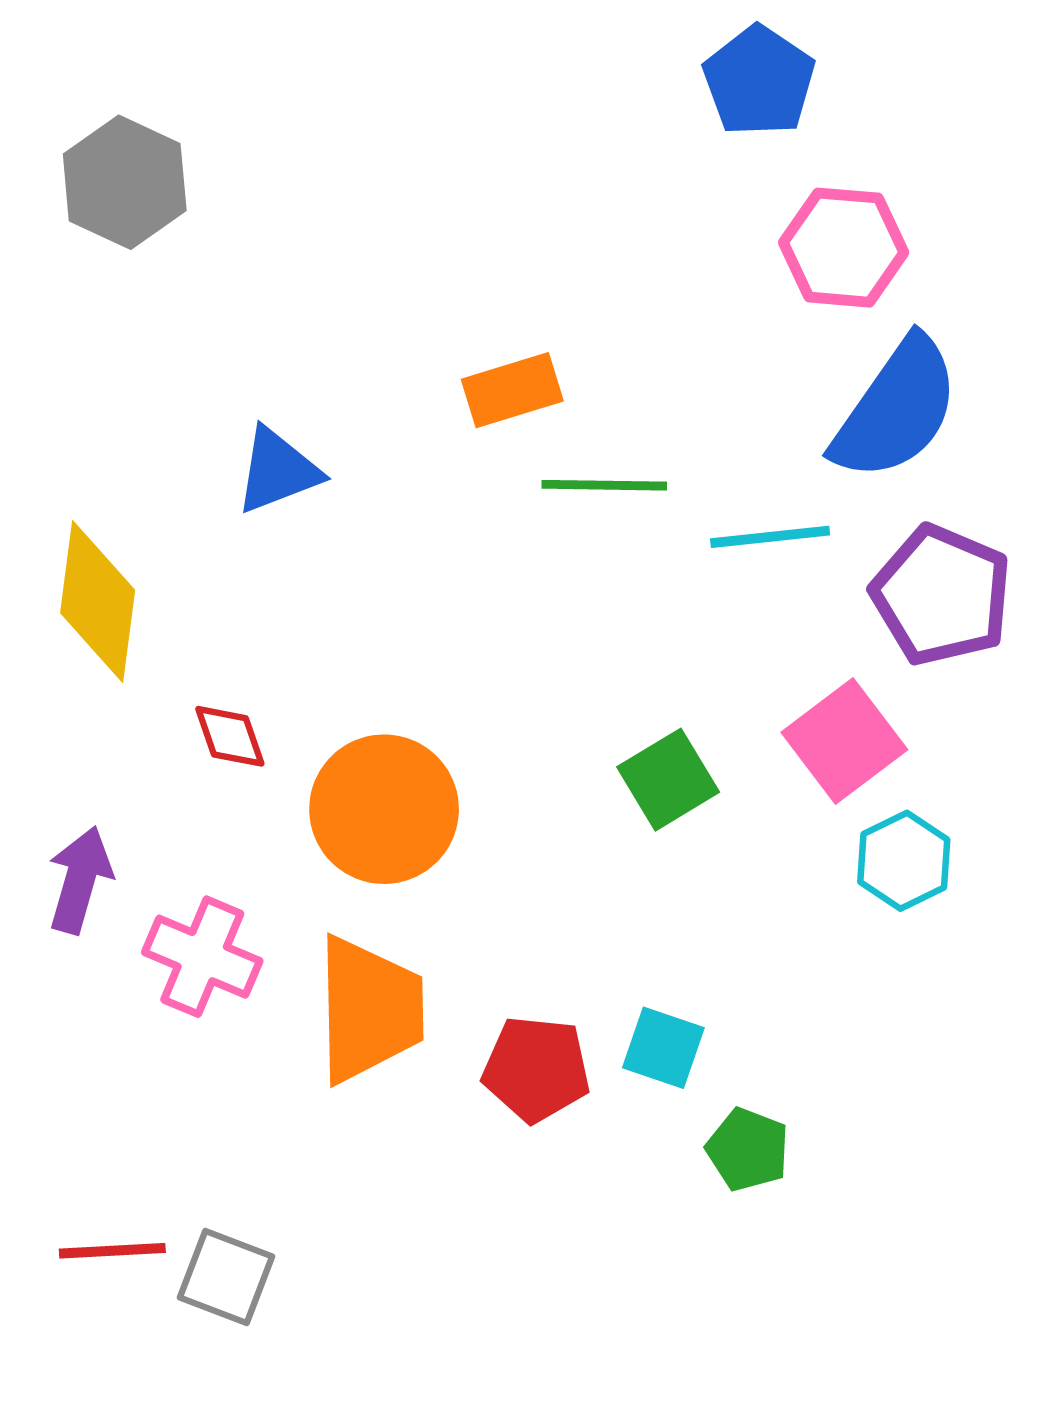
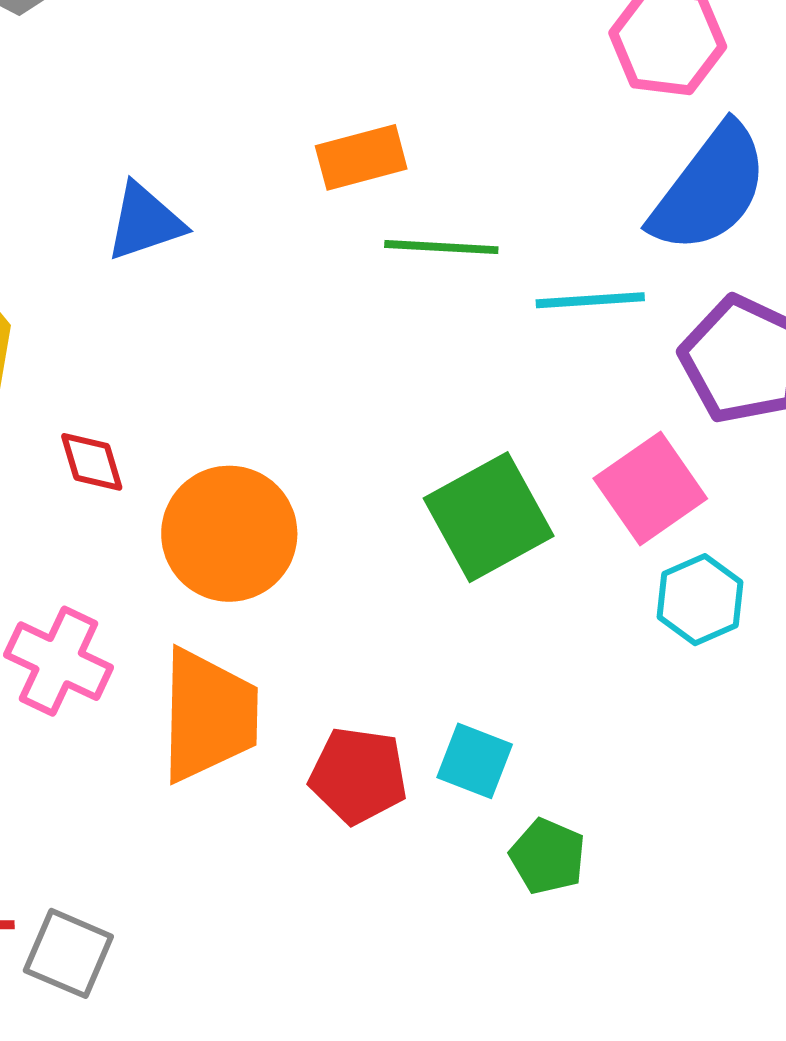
green square: (668, 780) -> (489, 517), size x1.4

